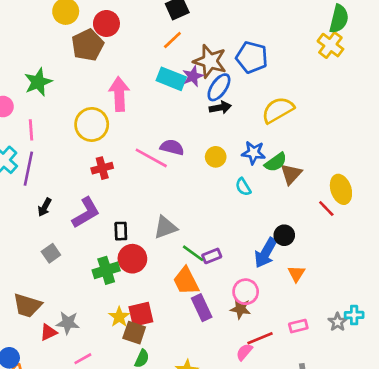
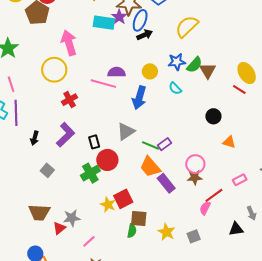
blue arrow: (266, 253) -> (139, 98), moved
orange triangle: (296, 274) -> (229, 142), turned -32
brown square: (134, 333) -> (139, 218), moved

